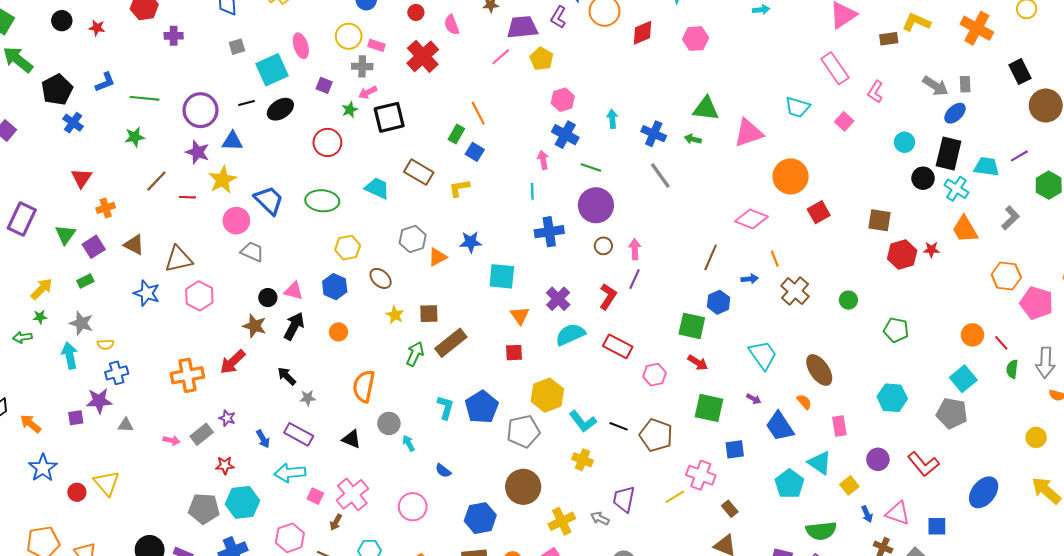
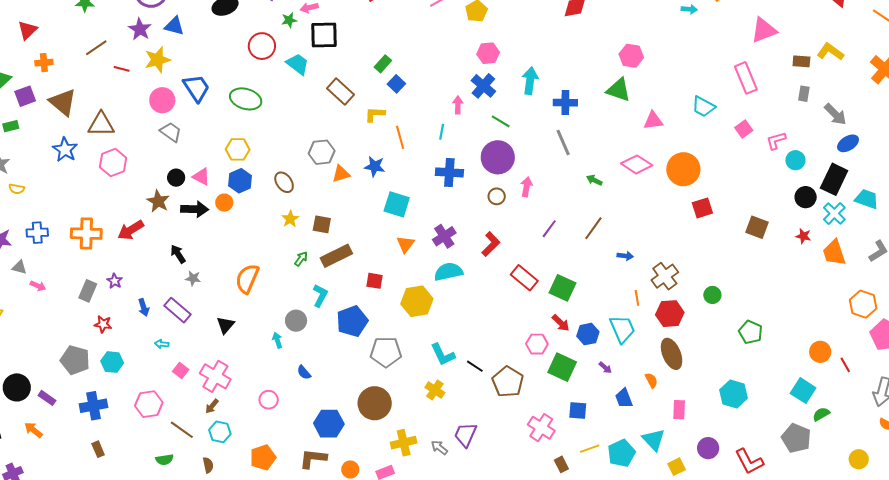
pink hexagon: (696, 39) -> (631, 56), moved
gray rectangle: (965, 84) -> (804, 94), moved
pink L-shape: (875, 92) -> (776, 141), moved, turned 30
orange line: (478, 113) -> (400, 137), moved
cyan arrow: (612, 119) -> (530, 81), size x1.5
pink triangle: (749, 133) -> (653, 121), size x0.7
blue cross: (654, 134) -> (565, 103), turned -35
green arrow: (693, 139) -> (594, 180), moved
cyan trapezoid: (377, 188) -> (298, 64), moved
pink diamond: (751, 219) -> (637, 164), moved
brown triangle: (134, 245) -> (63, 102), size x1.4
yellow hexagon: (348, 248) -> (238, 149), moved
pink arrow: (635, 249) -> (526, 187), moved
red star: (931, 250) -> (803, 236), moved
red hexagon: (902, 255) -> (670, 314), moved
orange line: (775, 259) -> (637, 298), moved
purple line: (634, 279) -> (549, 229), moved
blue hexagon: (719, 302) -> (588, 334), moved
black arrow: (294, 326) -> (195, 209), turned 52
orange circle: (338, 332) -> (224, 203), moved
red rectangle: (618, 346) -> (524, 278), moved
red square: (514, 353) -> (374, 281), moved
green arrow: (415, 354) -> (301, 259), size x0.7
green semicircle: (1012, 369) -> (821, 414), moved, turned 42
blue cross: (117, 373) -> (37, 233), moved
pink hexagon: (654, 375) -> (537, 344), moved
cyan square: (963, 379) -> (803, 391), turned -30
yellow hexagon: (547, 395) -> (417, 301), moved
cyan L-shape: (445, 407) -> (320, 296), moved
gray pentagon: (952, 413) -> (796, 438), moved
gray circle: (389, 423) -> (296, 321), moved
blue trapezoid: (780, 426) -> (624, 398), size x0.7
gray rectangle: (202, 434) -> (88, 291), turned -40
black triangle: (352, 439) -> (225, 325), turned 36
pink arrow: (171, 440) -> (38, 286), moved
cyan arrow: (290, 473) -> (162, 344), size x0.5
pink cross: (352, 494) -> (215, 376), turned -32
yellow line: (675, 497) -> (590, 449), moved
cyan hexagon: (243, 502) -> (112, 362), size x0.7
pink circle: (413, 507) -> (269, 400), size x0.7
brown arrow: (336, 522) -> (212, 406), moved

